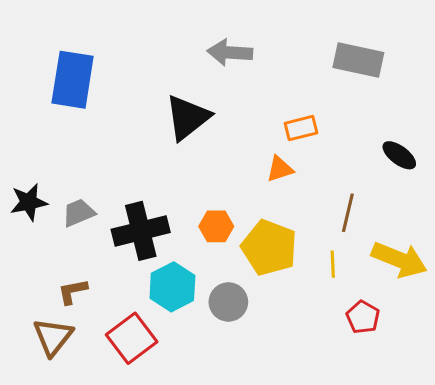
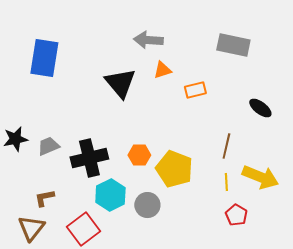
black triangle: (188, 117) -> (120, 83), turned -32
orange triangle: (280, 169) -> (162, 70), moved
yellow line: (333, 264) -> (226, 182), moved

